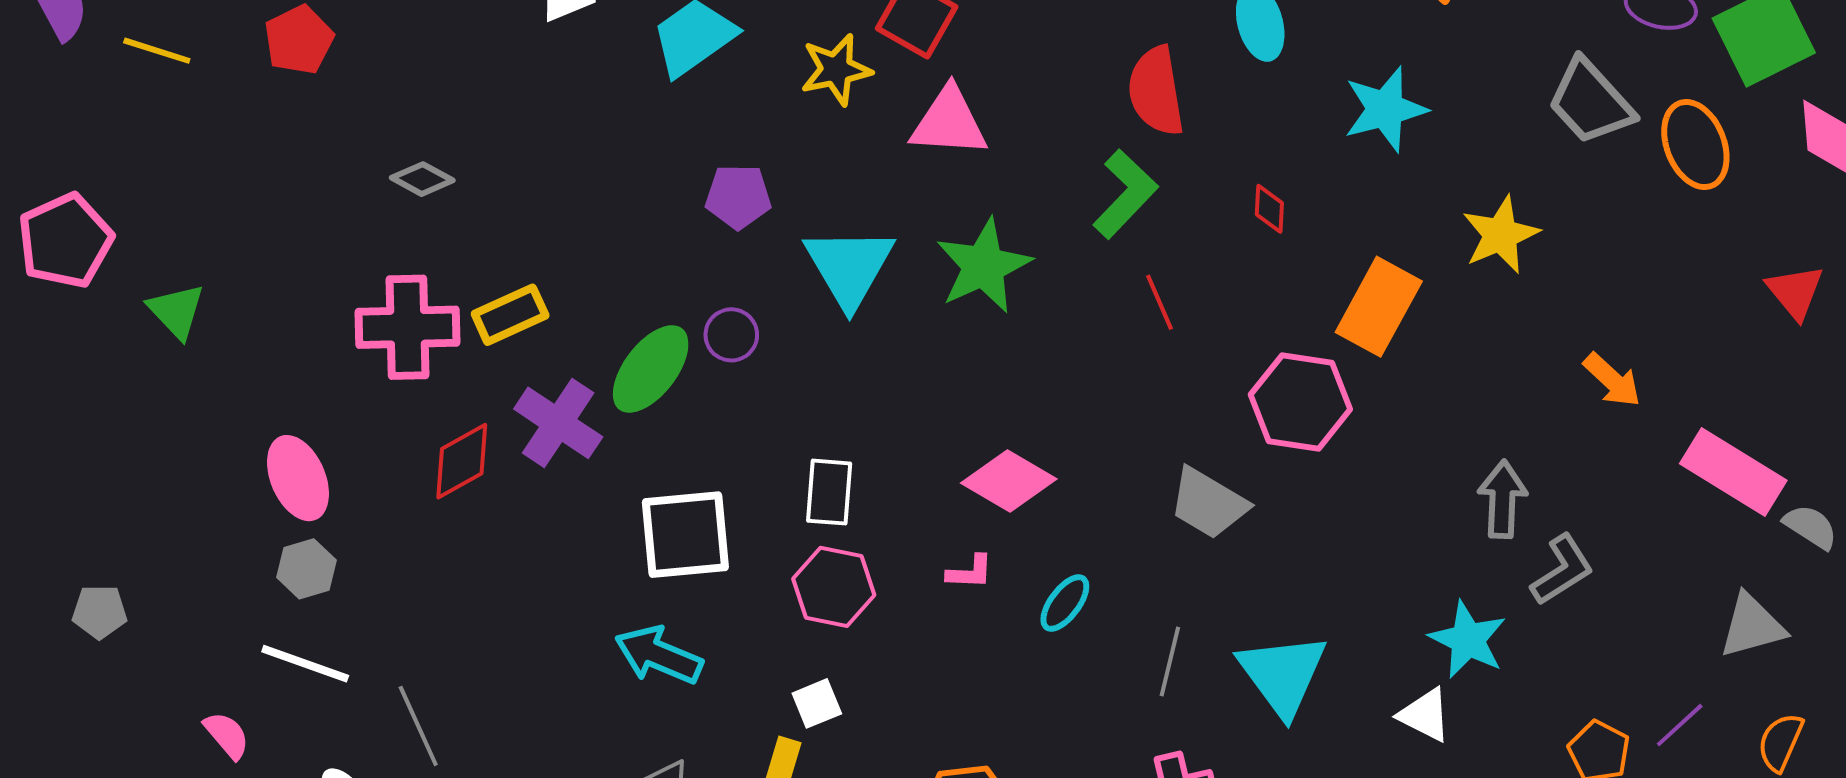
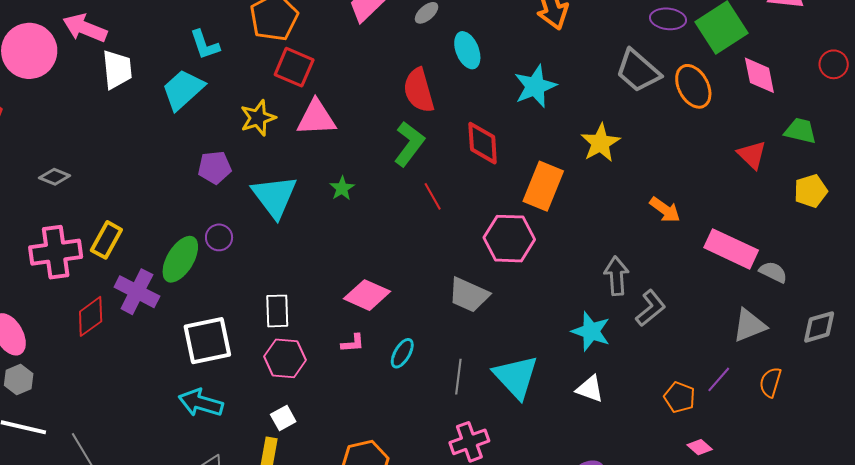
yellow star: (836, 70) -> (258, 118), moved
red diamond: (1269, 209) -> (483, 143), size x1.8
green star: (984, 266) -> (342, 188), size x0.5
yellow rectangle: (510, 315) -> (106, 240), turned -30
cyan star: (1468, 640) -> (591, 331), moved

